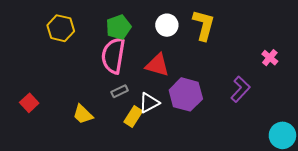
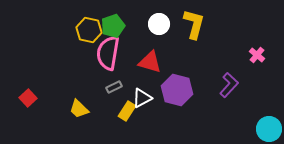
yellow hexagon: (61, 28) -> (89, 30), moved

